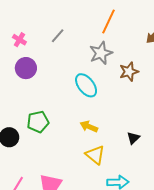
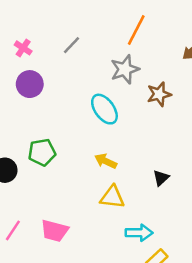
yellow triangle: (95, 155) -> (112, 197), turned -35

